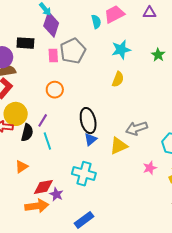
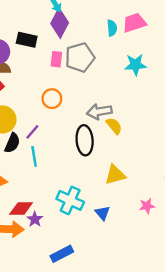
yellow semicircle: (118, 79) -> (114, 126), moved, turned -70
gray arrow: (136, 128) -> (99, 112), moved
blue triangle: (91, 139) -> (102, 213), moved, turned -40

